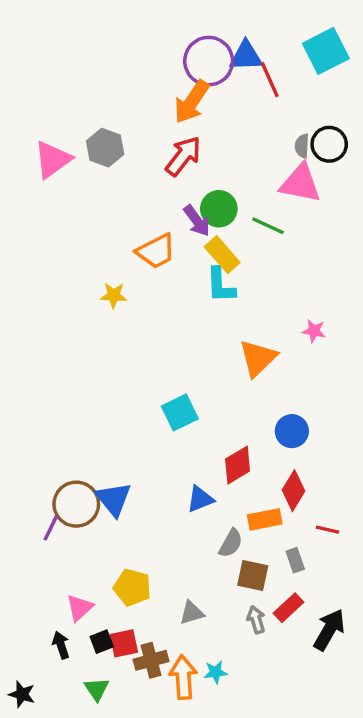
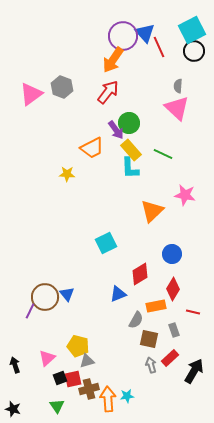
blue triangle: (246, 56) -> (145, 33), turned 50
black circle: (329, 144) -> (194, 51), moved
pink triangle: (300, 183) -> (177, 108), turned 32
green line: (268, 226) -> (163, 154), moved
pink star: (314, 331) -> (185, 195), size x1.5
blue triangle: (114, 499) -> (67, 294), size x0.7
gray triangle: (192, 613) -> (87, 361), moved
black arrow: (61, 645) -> (15, 365), moved

